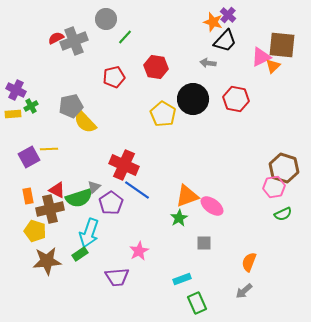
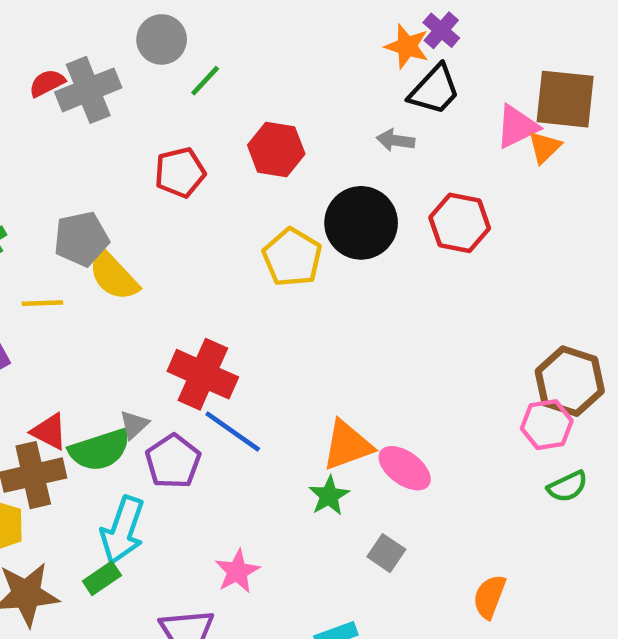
yellow line: (49, 149) -> (42, 303), moved
gray square: (204, 243) -> (386, 553), turned 35

